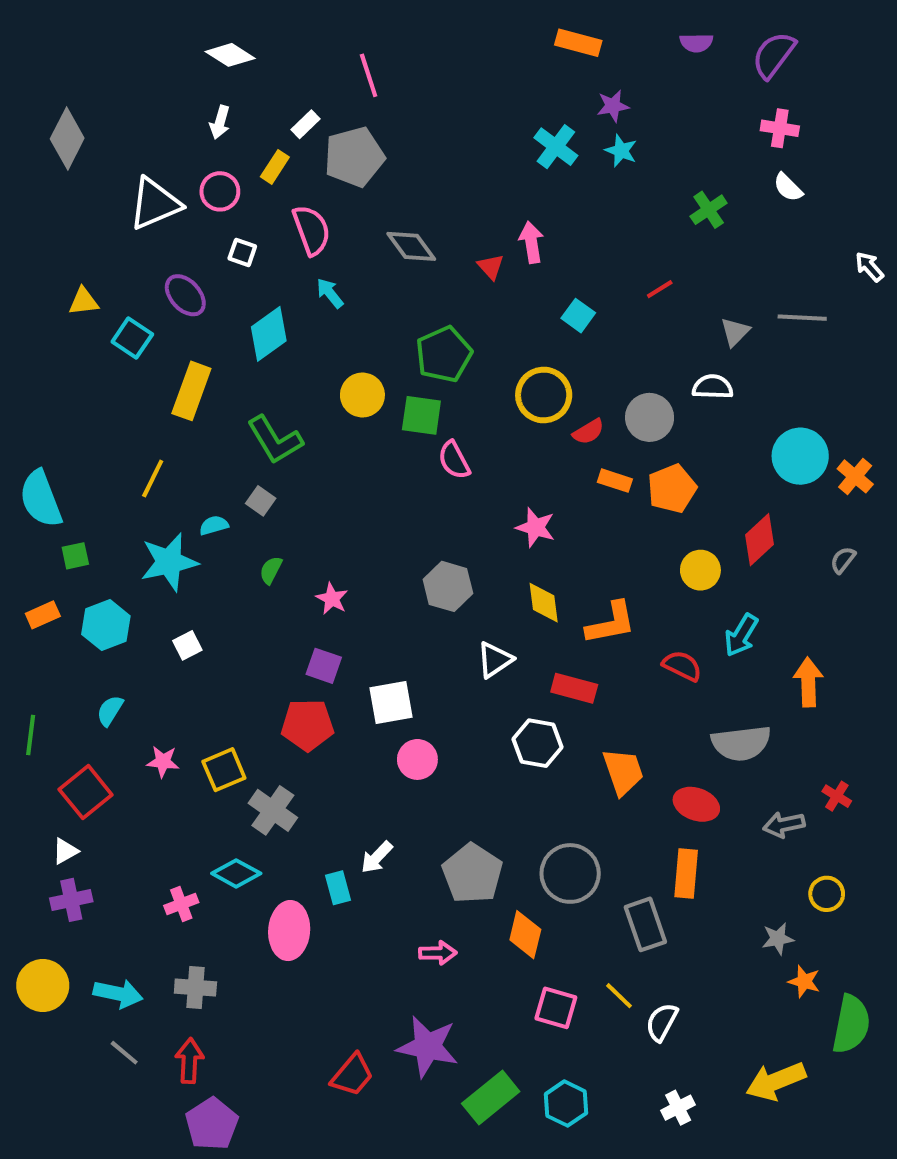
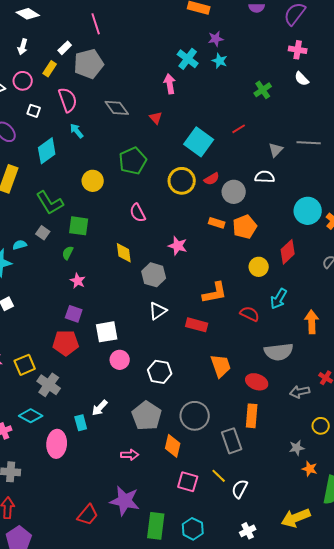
pink arrow: (531, 242) -> (170, 84), moved
cyan square: (578, 316) -> (199, 142), size x1.8
green square: (421, 415) -> (79, 226), moved
red semicircle: (588, 432) -> (212, 179), moved
green semicircle: (271, 570) -> (68, 253), moved
gray hexagon: (448, 586) -> (154, 275), moved
yellow diamond: (544, 603) -> (124, 253), moved
white hexagon: (538, 743) -> (160, 372), moved
green rectangle: (491, 1097) -> (156, 526), turned -44

